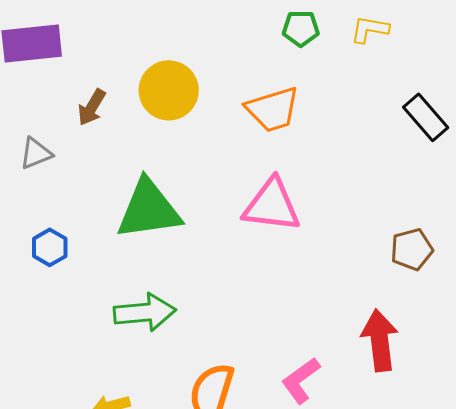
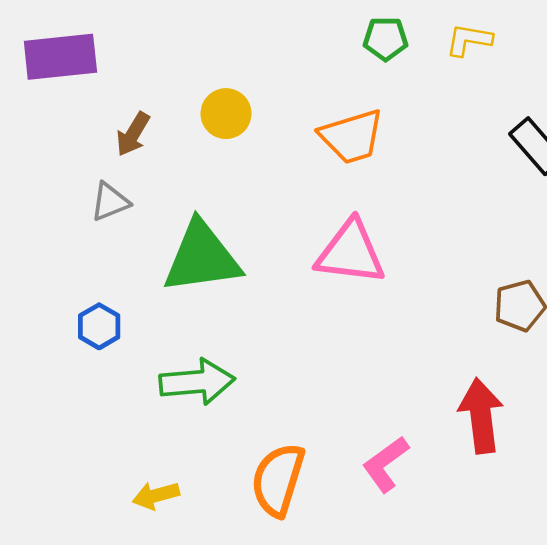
yellow circle: (169, 90) -> (226, 114), size x0.7
gray triangle: (36, 153) -> (110, 202), moved
blue hexagon: (50, 247) -> (99, 326), moved

